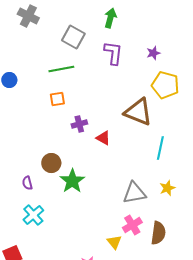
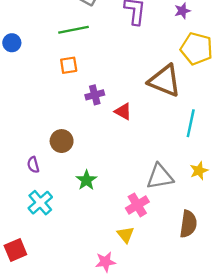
green star: (72, 181) -> (86, 180), moved, size x0.7
pink cross: (132, 225) -> (137, 205), moved
yellow triangle: (114, 242) -> (126, 235), moved

